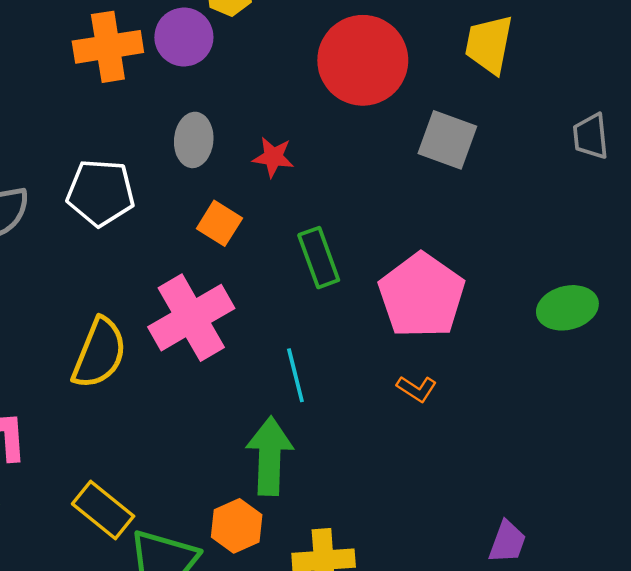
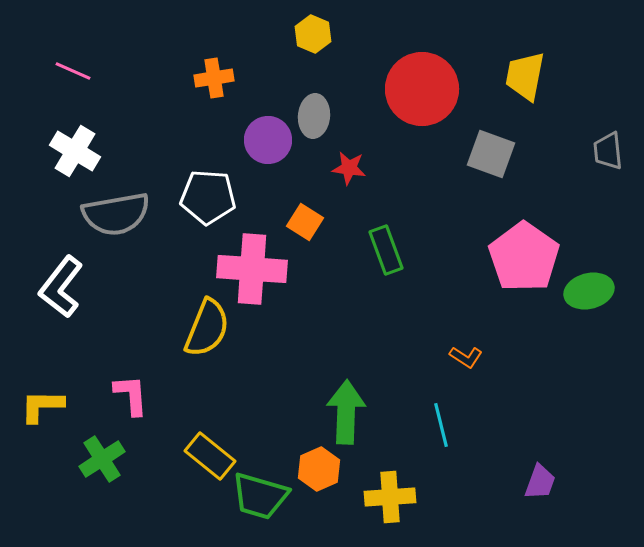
purple circle: (184, 37) -> (268, 140), moved
orange cross: (108, 47) -> (214, 78), size x0.7
gray ellipse: (194, 140) -> (314, 116), moved
pink pentagon: (422, 296) -> (524, 257), moved
pink cross: (191, 318) -> (252, 269), moved, turned 34
cyan line: (295, 375) -> (441, 425), moved

